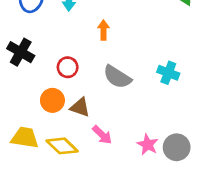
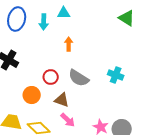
red circle: (68, 67) -> (51, 77), moved
brown triangle: (80, 107) -> (62, 100), moved

